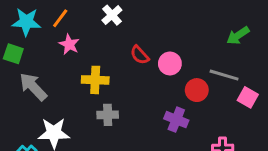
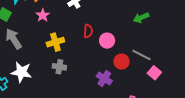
green arrow: (238, 36) -> (141, 18), moved
red semicircle: (140, 55) -> (88, 31), turned -144
yellow cross: (95, 80) -> (55, 42), turned -30

